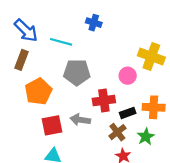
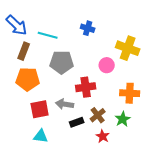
blue cross: (94, 23) -> (88, 28), moved
brown rectangle: (21, 60) -> (24, 51), moved
orange pentagon: (38, 91) -> (28, 79), turned 30
black rectangle: (128, 113) -> (77, 122), moved

